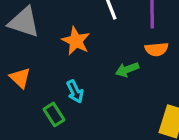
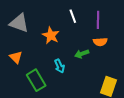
cyan arrow: (75, 92) -> (59, 66), moved
green rectangle: (54, 114) -> (36, 80), size x1.5

